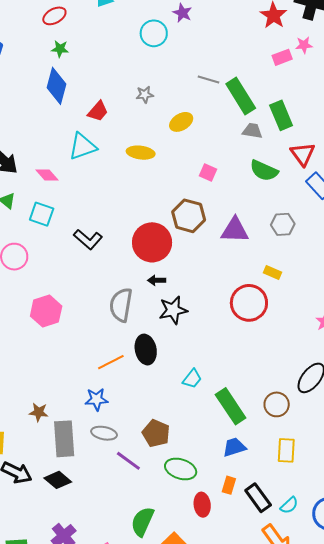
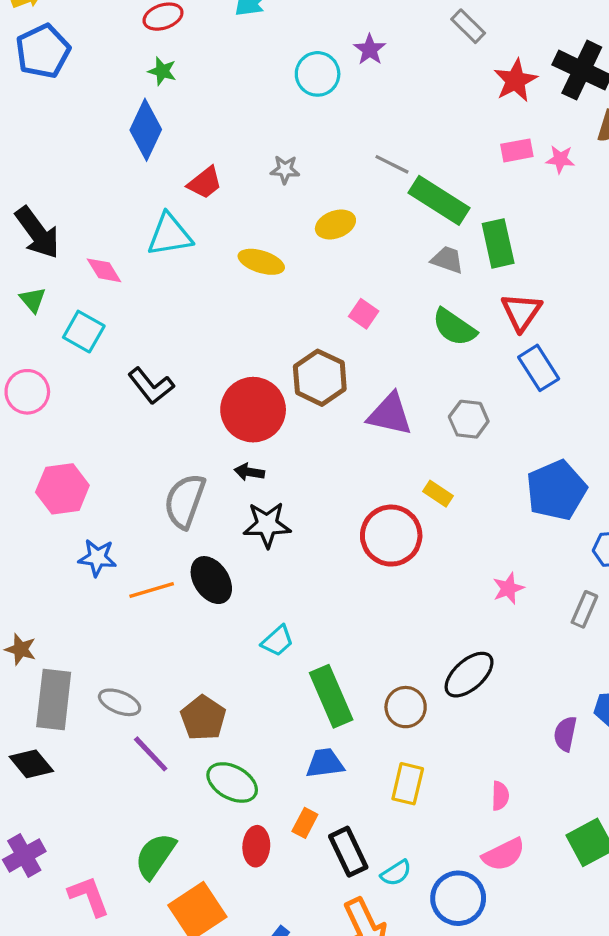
pink star: (304, 45) -> (560, 159), moved
green rectangle: (241, 96) -> (439, 200), turned -36
black ellipse: (146, 350) -> (211, 580), turned -32
blue star: (96, 399) -> (97, 558), moved

